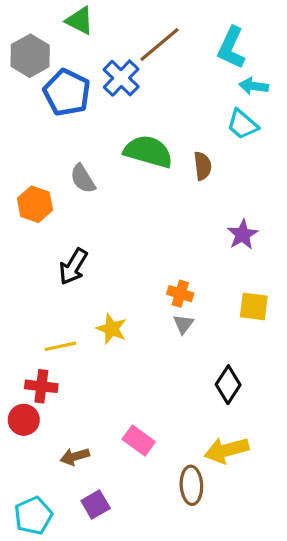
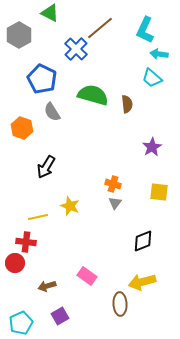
blue pentagon: (67, 92) -> (42, 79), moved
black diamond: (228, 385) -> (143, 241), turned 35

